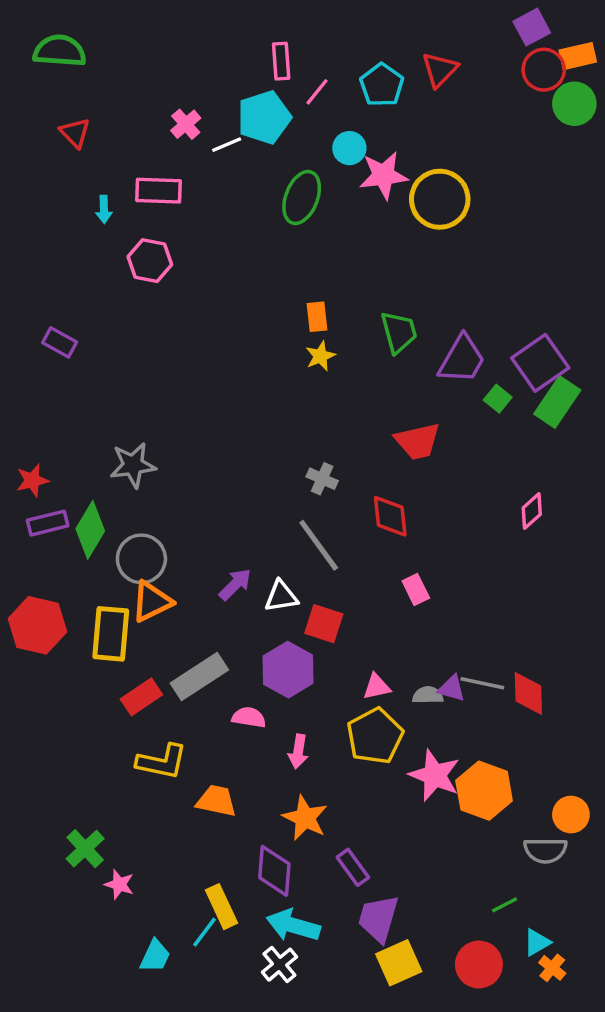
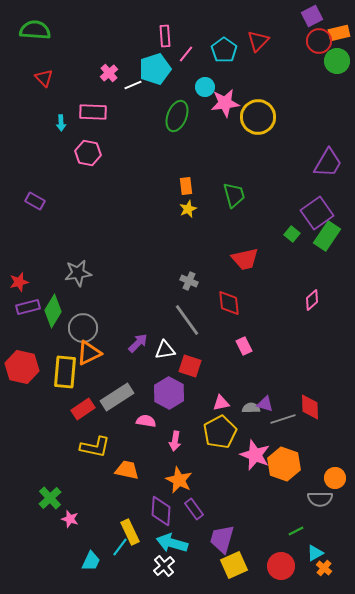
purple trapezoid: (462, 359) -> (328, 163), moved
gray line: (482, 683) -> (283, 419), moved, turned -30
purple rectangle: (353, 867) -> (194, 509), moved

